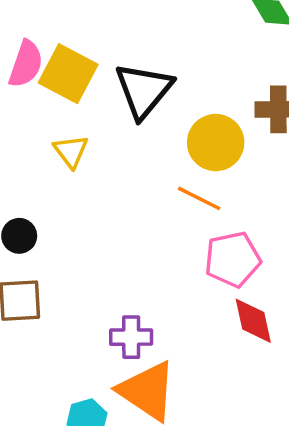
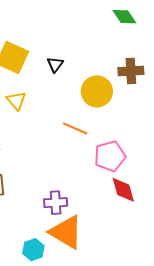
black triangle: (144, 90) -> (55, 64), size x0.5
orange line: (199, 198) -> (75, 128), moved

